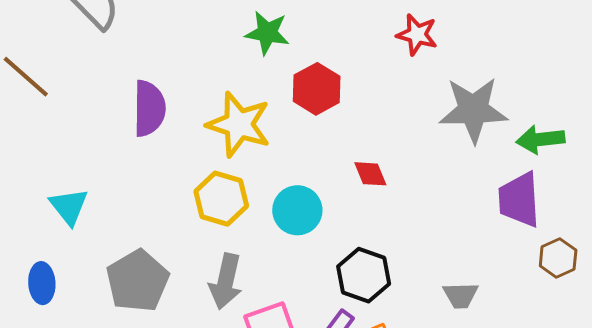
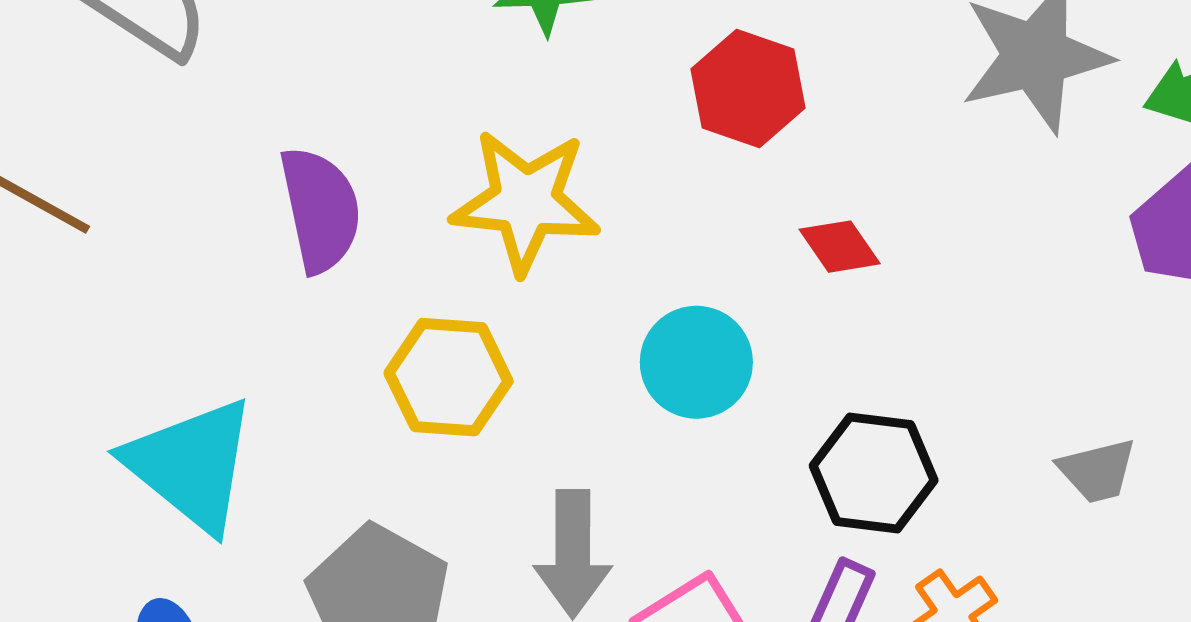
red hexagon: (317, 89) -> (748, 88), moved
yellow hexagon: (221, 199) -> (449, 377), moved
cyan triangle: (69, 206) -> (191, 465), size x1.6

